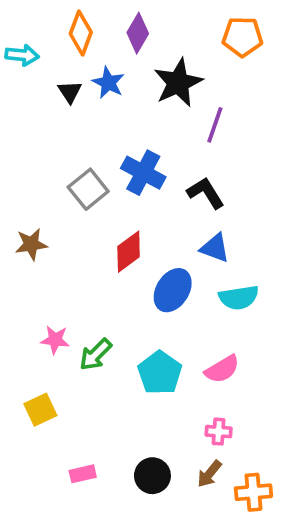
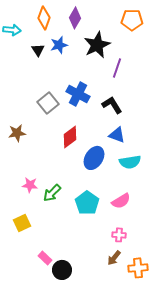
blue star: (108, 83) -> (59, 45), turned 30
pink rectangle: (83, 474) -> (45, 258), turned 56
black circle: (152, 476) -> (62, 270), moved

